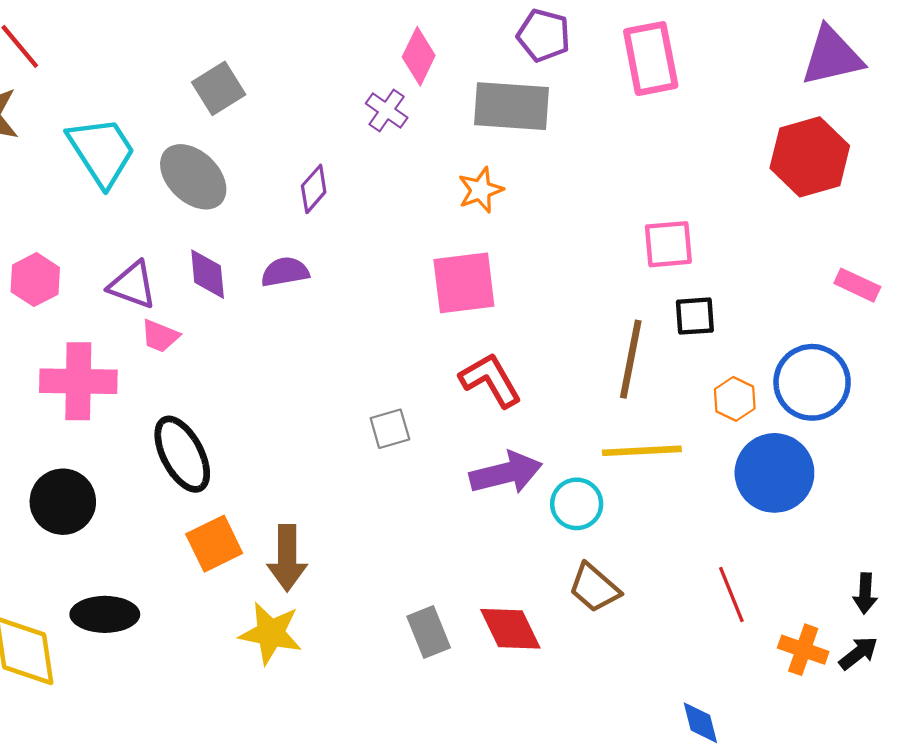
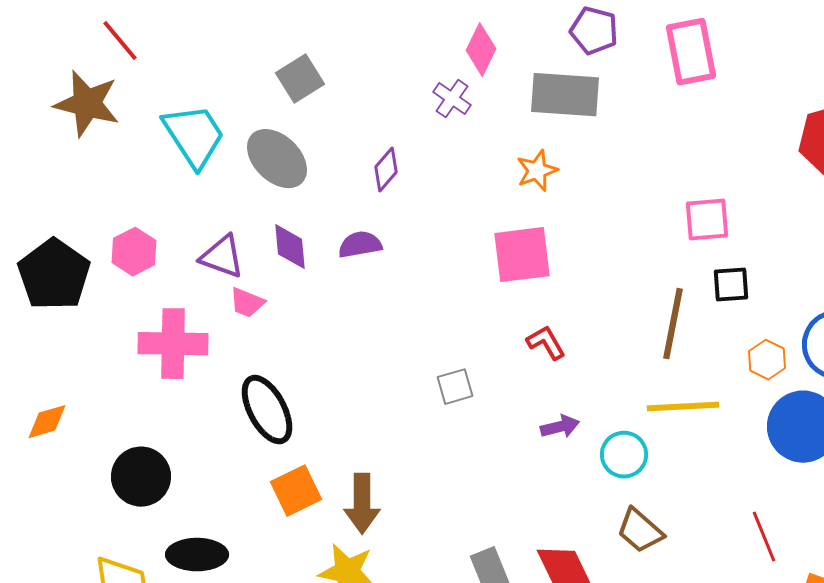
red L-shape: (490, 380) -> (546, 343), size x0.7
purple arrow: (506, 473) -> (560, 427), size x0.6
black circle: (63, 502) -> (141, 477), moved

